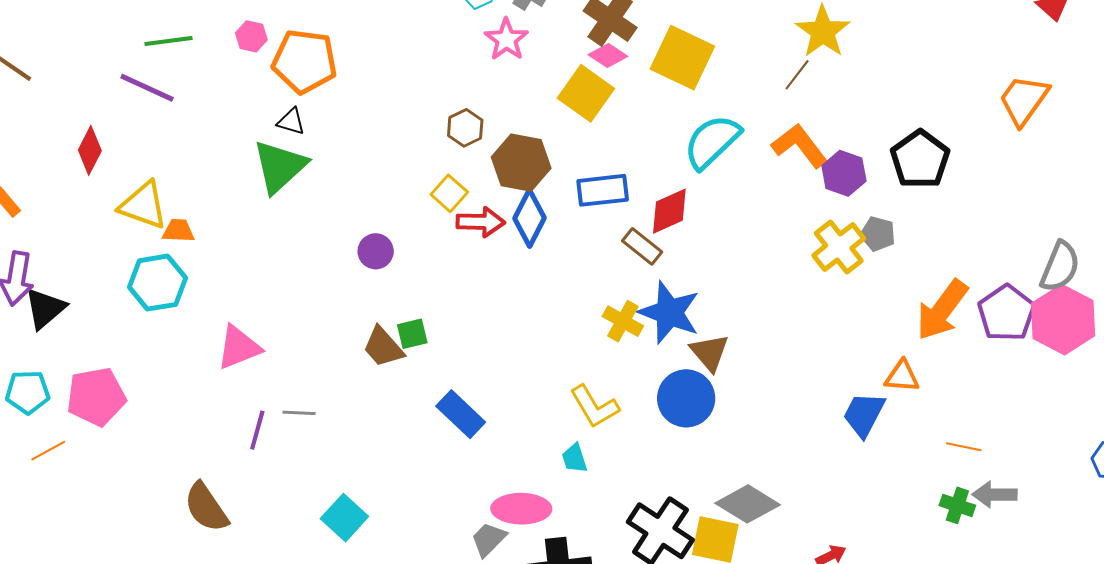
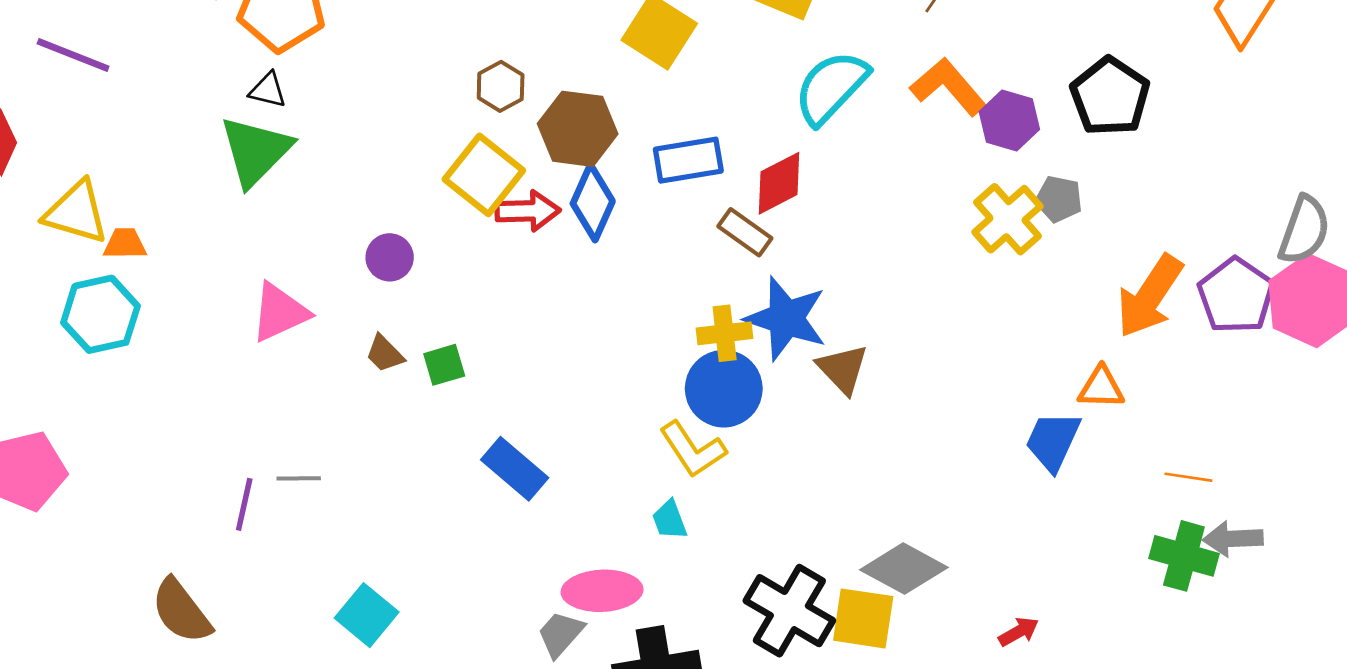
yellow square: (449, 193) -> (484, 175), size x1.6
yellow cross: (623, 321) -> (725, 333), turned -33
pink triangle: (239, 347) -> (280, 312), moved
brown trapezoid: (383, 347) -> (385, 354), moved, size x0.7
blue circle: (686, 398) -> (724, 389), moved
green cross: (957, 505) -> (1184, 556), size x1.4

